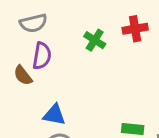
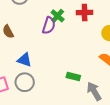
purple semicircle: (42, 56) -> (49, 26), moved

